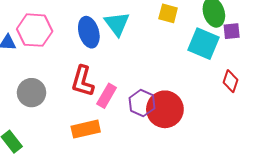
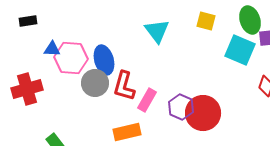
pink hexagon: (35, 30) -> (71, 58), moved
blue ellipse: (89, 32) -> (104, 60), moved
gray circle: (32, 93) -> (95, 83), moved

